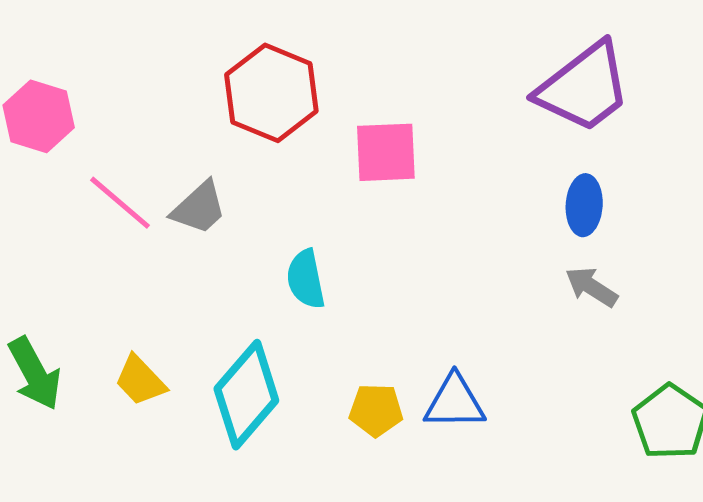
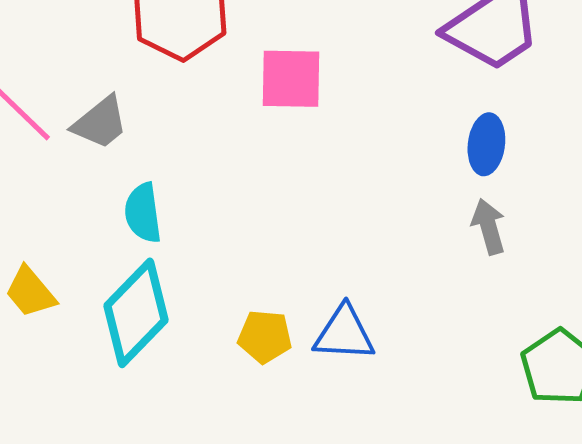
cyan semicircle: (306, 279) -> (143, 213), moved
gray arrow: (591, 287) -> (489, 227), turned 38

